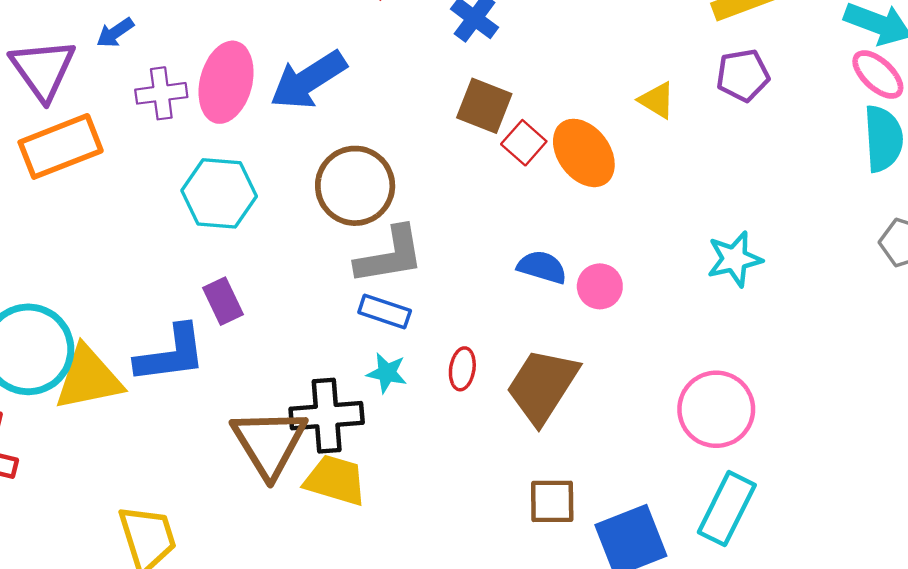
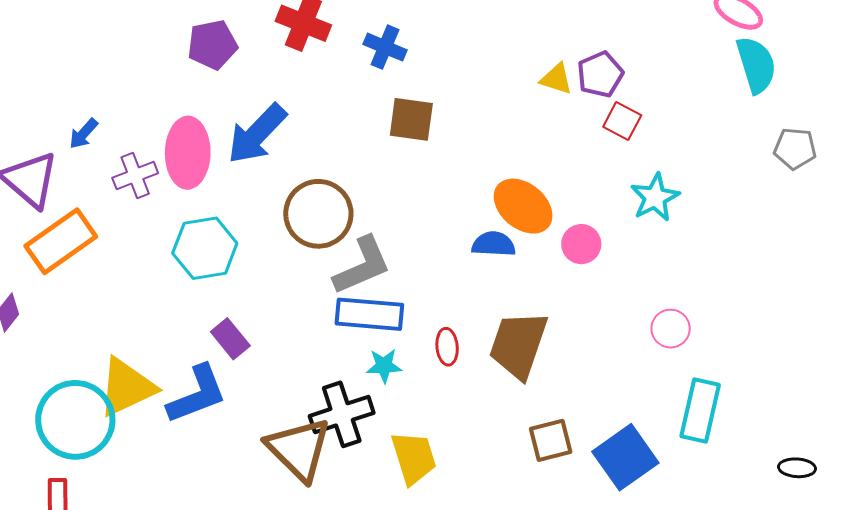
purple pentagon: (743, 75) -> (600, 74), moved
red square: (524, 143) -> (622, 121), moved
orange ellipse: (584, 153) -> (523, 206), moved
pink circle: (600, 286) -> (581, 244), moved
blue rectangle: (385, 311) -> (369, 314), size x1.5
yellow triangle: (88, 378) -> (127, 387), moved
pink circle: (716, 409) -> (671, 329), size x0.6
yellow trapezoid: (335, 480) -> (414, 458), moved, turned 70

